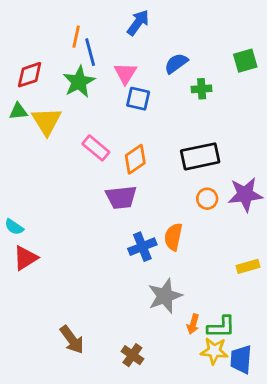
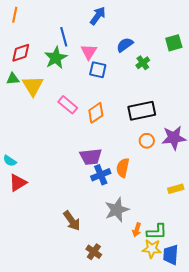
orange line: (76, 37) -> (15, 15), moved
green cross: (202, 89) -> (143, 63), turned -32
purple trapezoid: (121, 197) -> (91, 157), moved
brown arrow: (72, 340) -> (72, 221), moved

